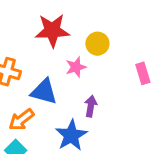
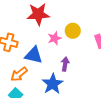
yellow circle: (97, 44) -> (73, 31), moved

